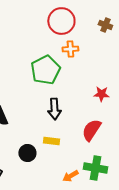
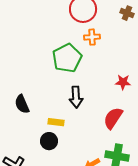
yellow rectangle: (51, 141) -> (56, 122), moved

